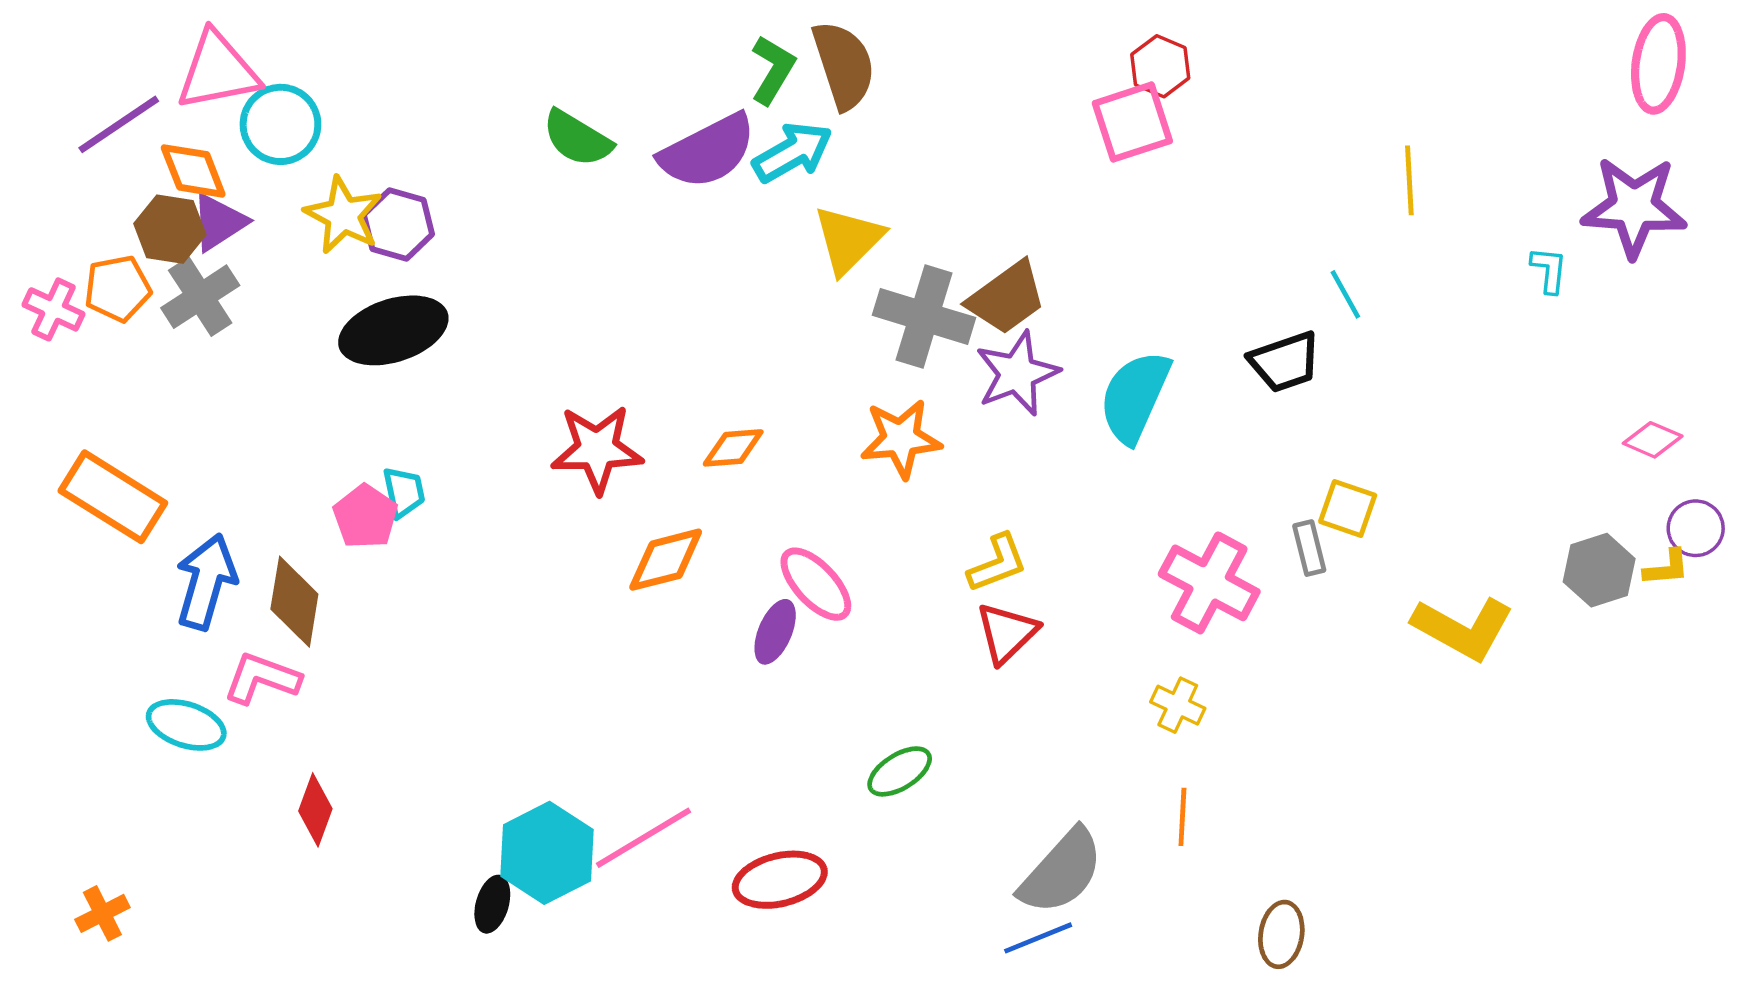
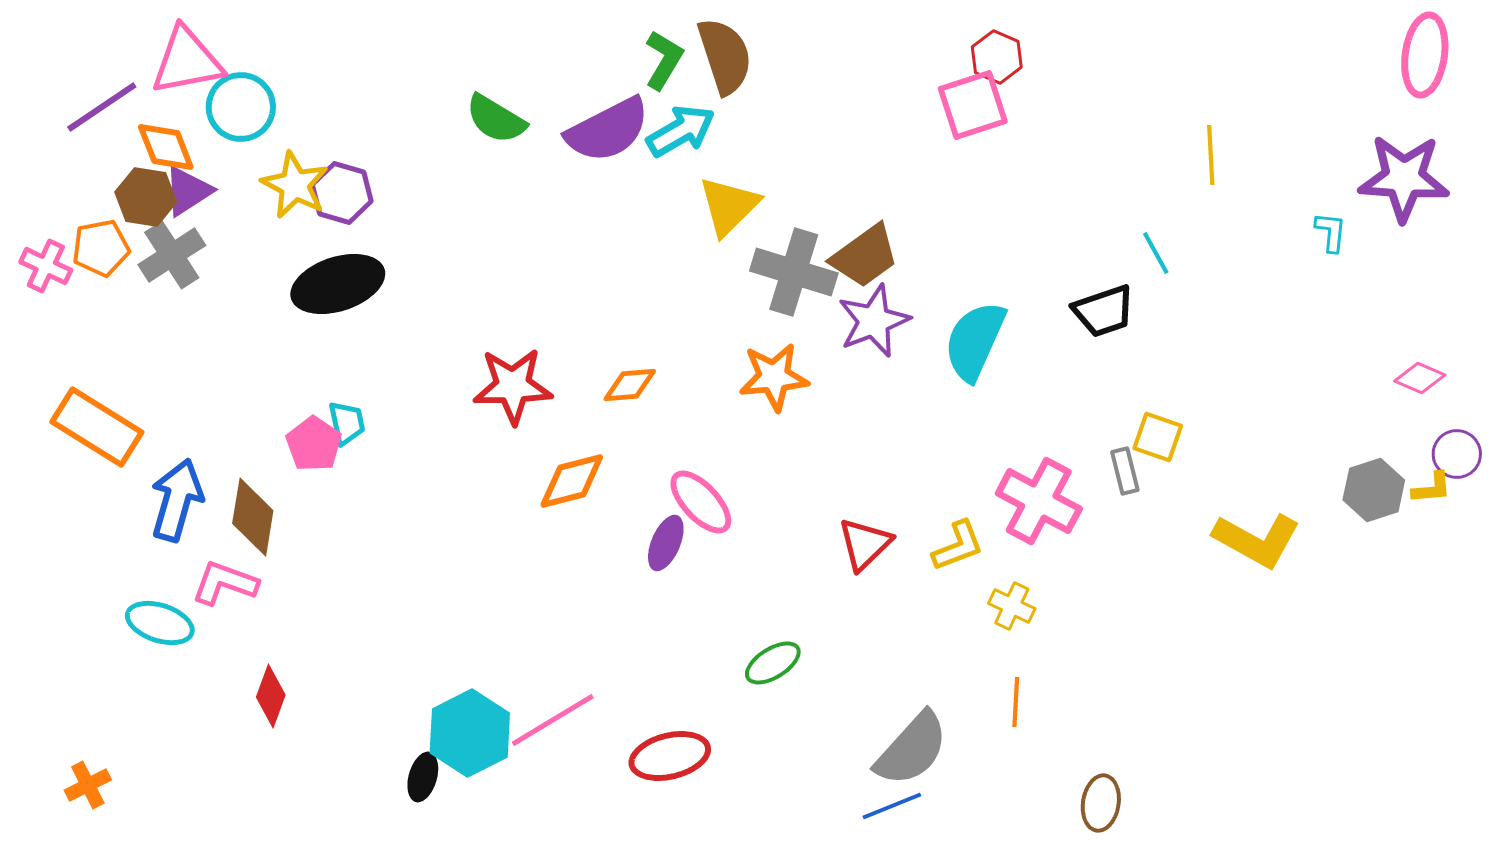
yellow L-shape: (997, 563) -> (958, 546), moved

